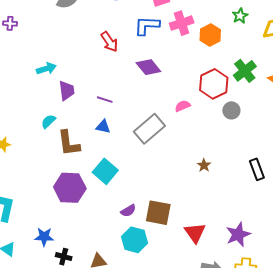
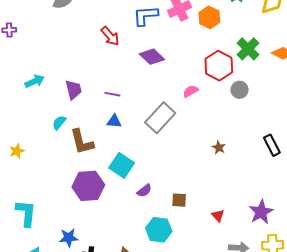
cyan arrow: (46, 69) -> (35, 81), moved
purple semicircle: (128, 211) -> (144, 191), moved
brown square: (158, 213) -> (179, 200), size x0.6
red triangle: (195, 233) -> (218, 216), size x0.6

